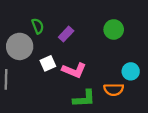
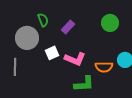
orange semicircle: (114, 90) -> (104, 67), moved

